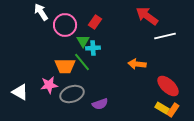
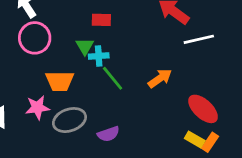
red rectangle: (95, 22) -> (101, 20), turned 56
pink circle: (65, 25) -> (35, 38), moved
green line: (82, 62) -> (113, 78), moved
orange arrow: (137, 64) -> (160, 78), turned 138

